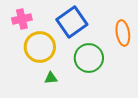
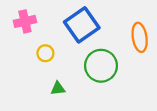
yellow circle: (40, 47) -> (45, 53), size x0.5

